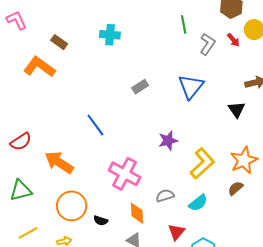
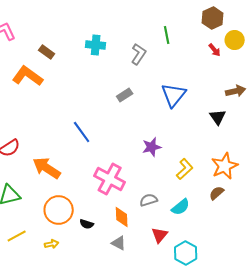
gray L-shape: (207, 44) -> (139, 54), moved
yellow L-shape: (202, 163) -> (185, 169), size x0.7

